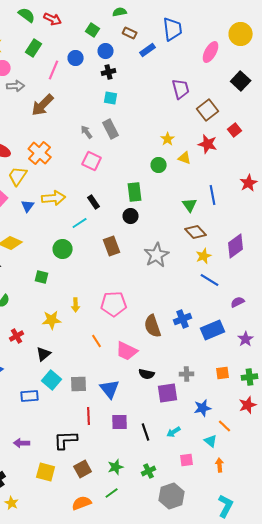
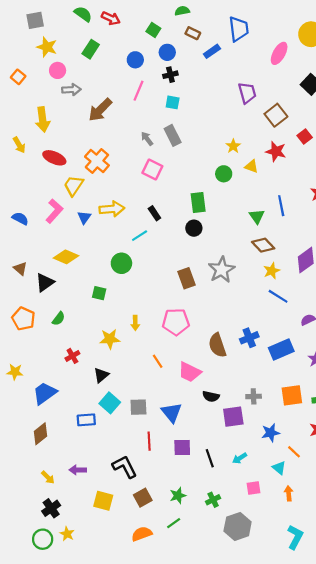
pink line: (54, 70) -> (138, 91), moved
brown rectangle: (112, 246) -> (186, 278), moved
orange square: (223, 373) -> (292, 395), size x1.5
black L-shape: (66, 440) -> (125, 467), turned 65

